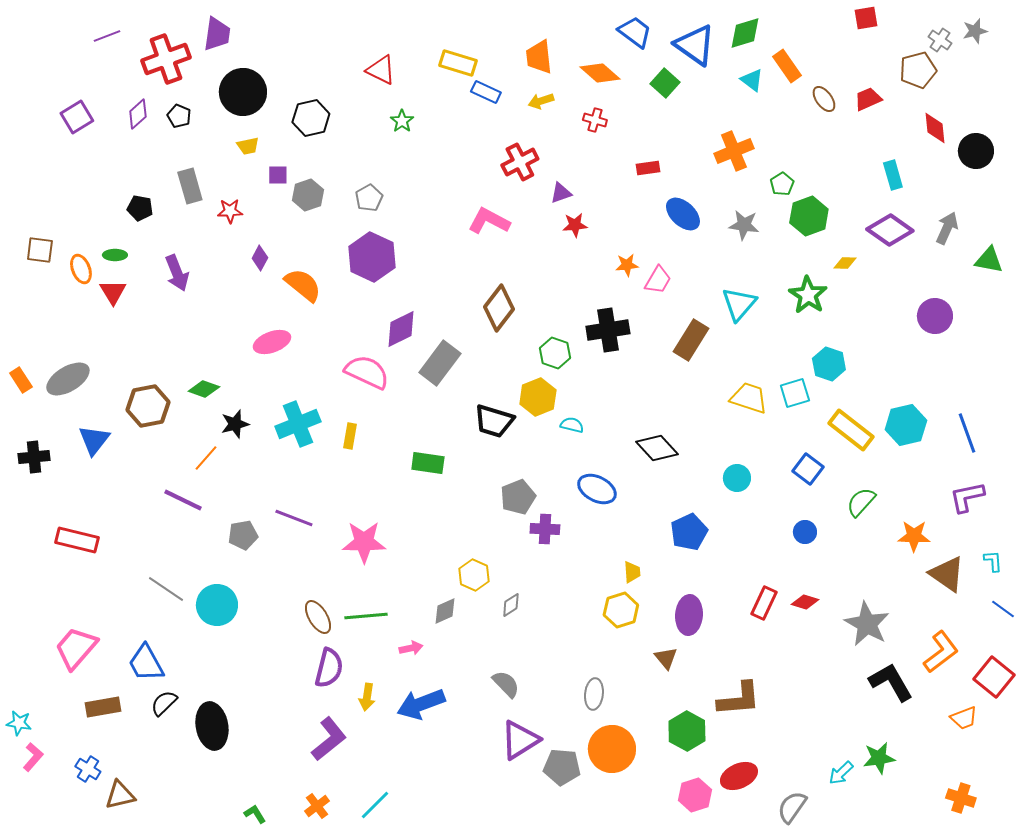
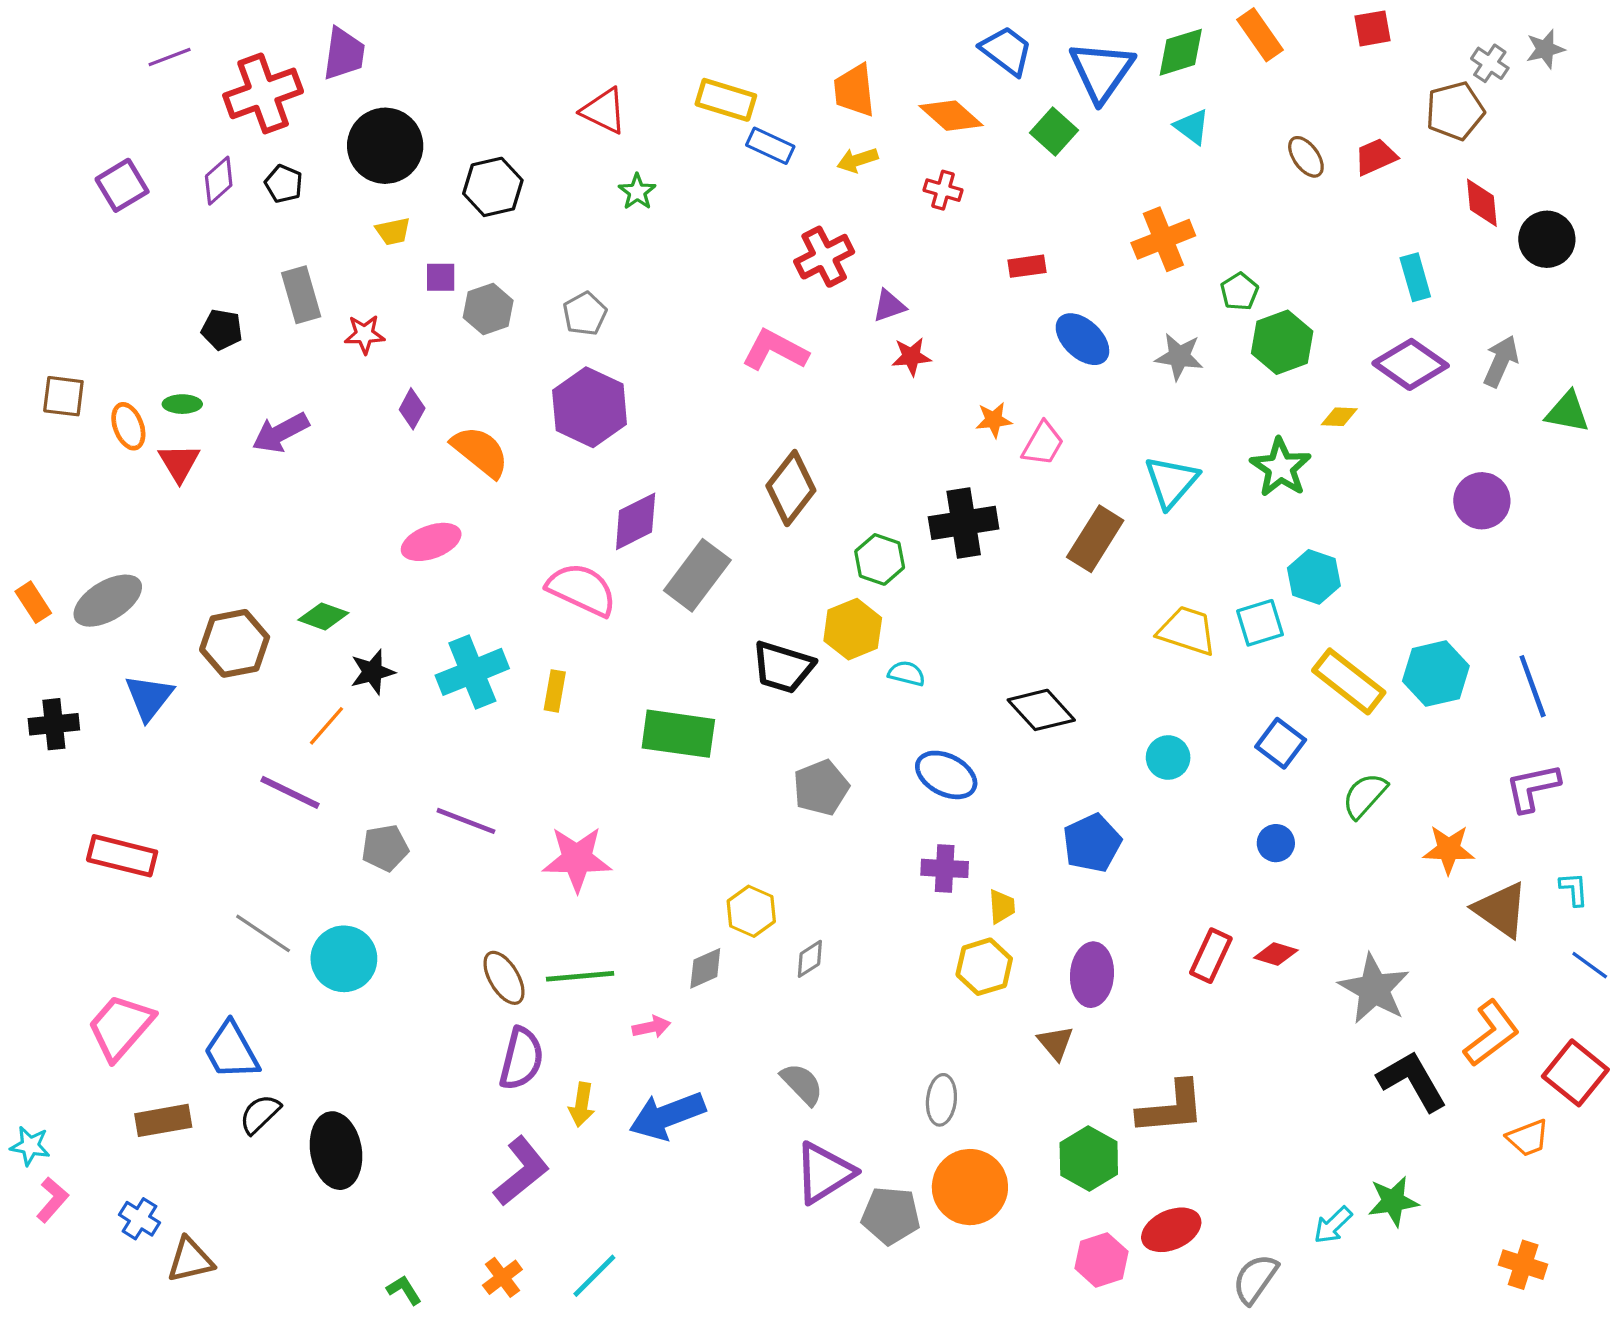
blue triangle: (695, 45) -> (1102, 71), turned 30
orange rectangle: (787, 66) -> (1260, 35), moved
purple arrow: (177, 273) -> (281, 433), turned 84
green rectangle: (428, 463) -> (678, 734), size x1.4
purple cross: (545, 529) -> (945, 868), moved

